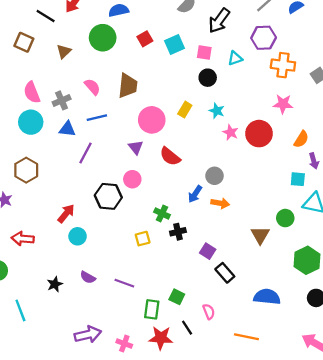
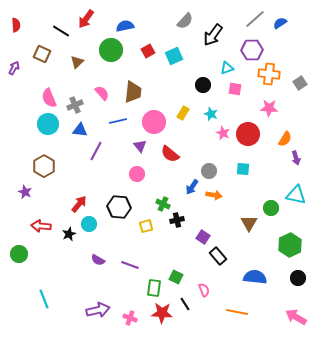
pink square: (204, 53) -> (235, 89), moved
blue line: (97, 118) -> (118, 121), moved
cyan square: (298, 179) -> (243, 169), moved
black hexagon: (108, 196) -> (119, 207), moved
black star: (55, 284) -> (69, 234), moved
cyan line: (20, 310) -> (44, 299), moved

